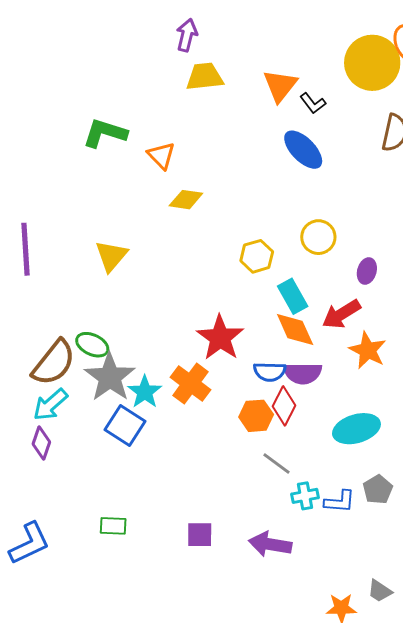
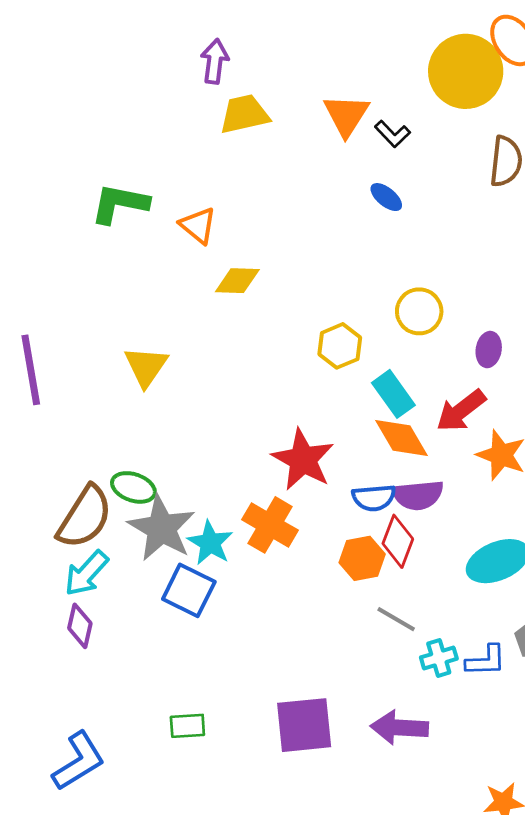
blue ellipse: (303, 150) -> (386, 197), size x0.6
purple square: (200, 535) -> (304, 725), size x1.6

